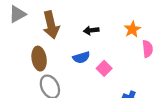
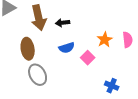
orange star: (132, 29) -> (105, 40), moved
black arrow: (91, 30) -> (63, 23), moved

